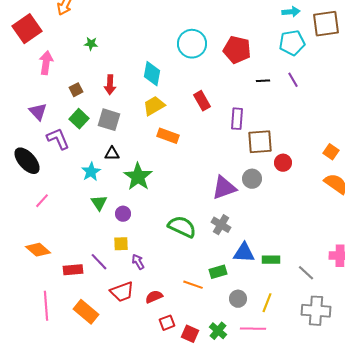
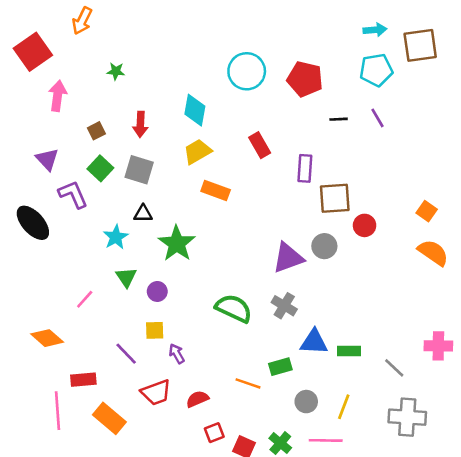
pink line: (42, 201) -> (85, 299), moved
red rectangle: (73, 270) -> (83, 380), moved

